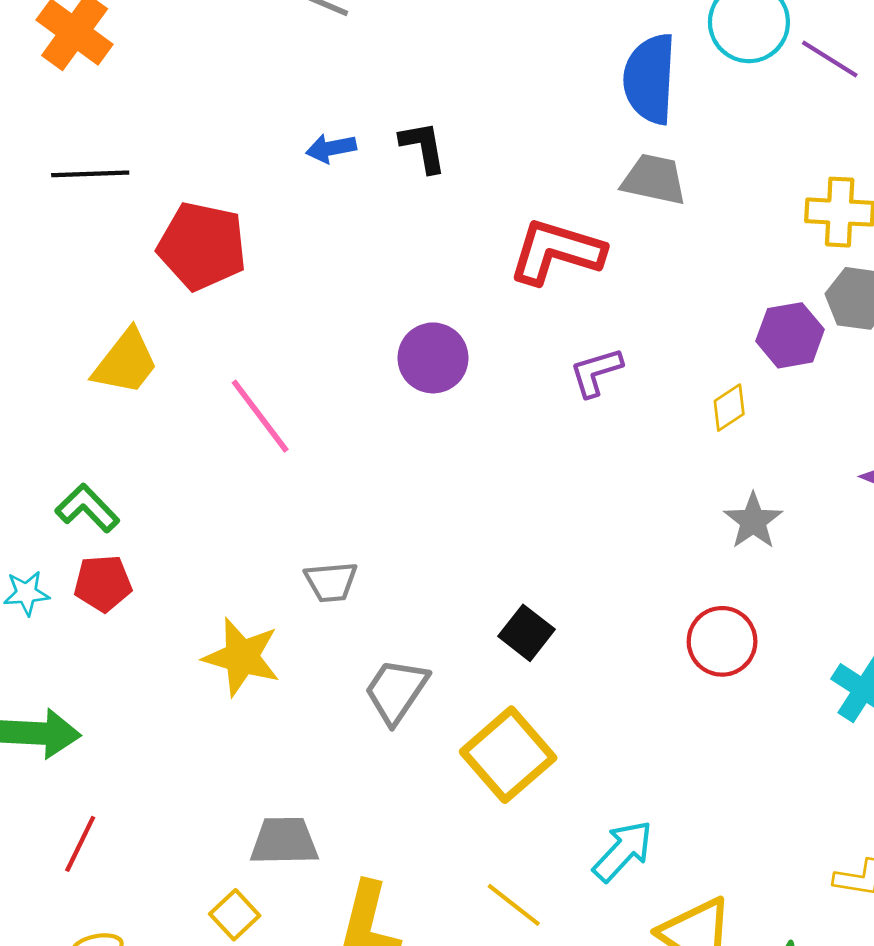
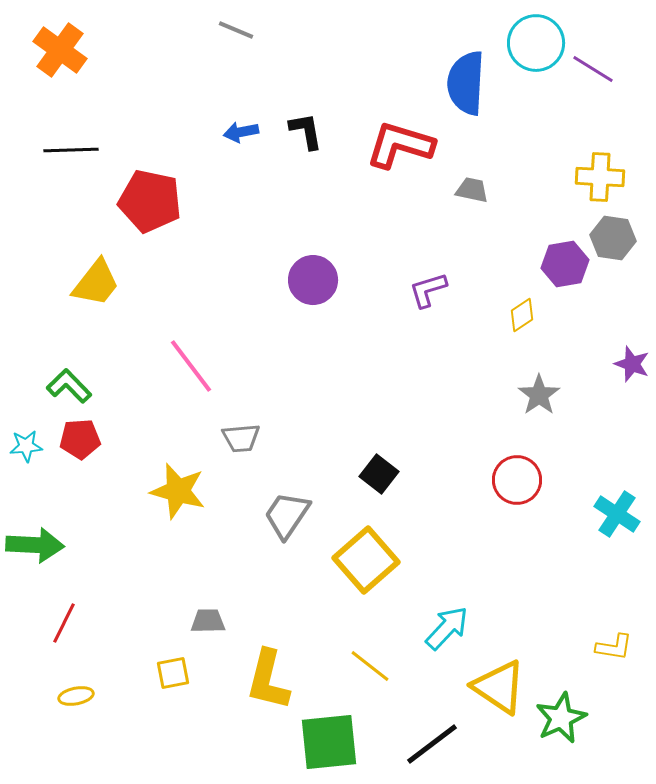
gray trapezoid: (654, 179) -> (472, 190), moved, size x0.7
red L-shape: (556, 252) -> (400, 145), moved
pink line: (260, 416) -> (191, 366), moved
gray trapezoid: (284, 841) -> (208, 621), size x0.7
yellow square: (235, 915) -> (173, 673), turned 32

